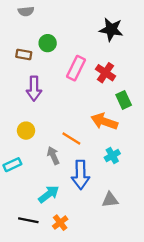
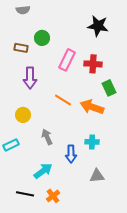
red cross: (105, 73) -> (93, 64), turned -30
orange line: (71, 139) -> (63, 100), moved
cyan cross: (112, 156) -> (92, 142), moved, turned 32
blue arrow: (81, 175) -> (71, 154), size x0.7

